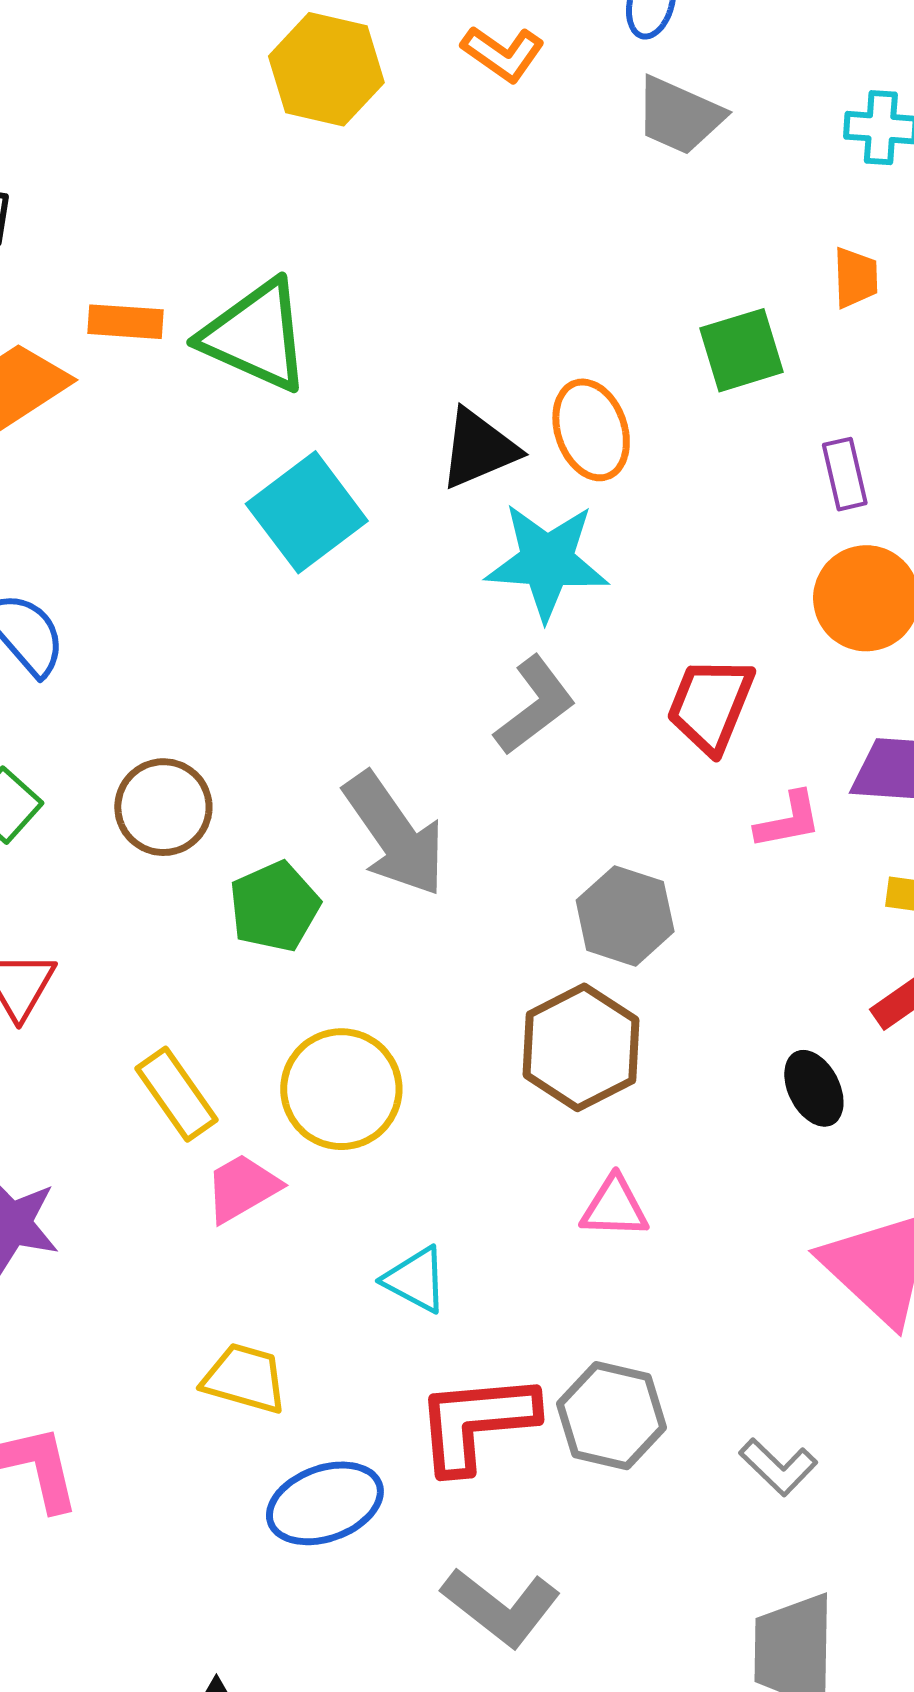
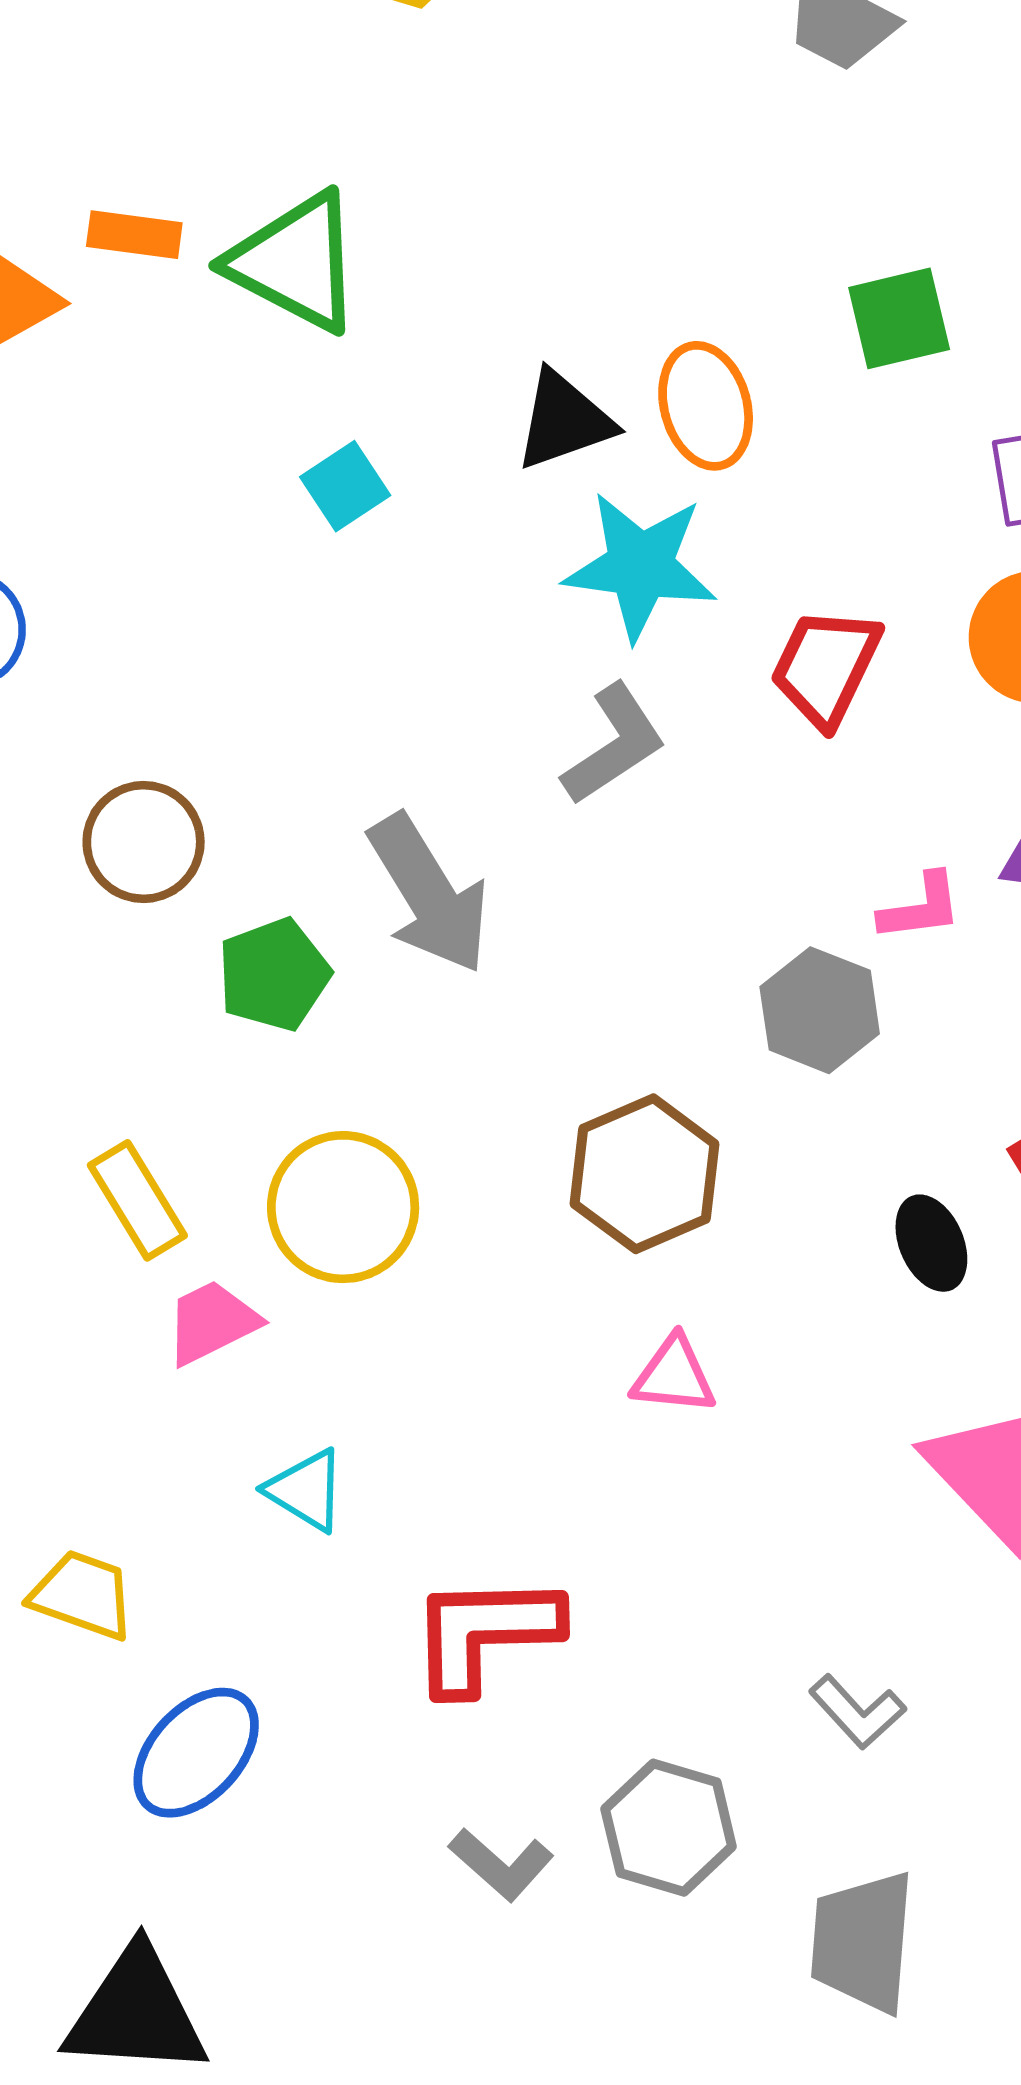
cyan square: (307, 512) -> (345, 486), size x0.6
red trapezoid: (711, 705) -> (826, 667), moved
gray hexagon: (625, 916) -> (820, 1010), moved
cyan triangle: (416, 1280) -> (306, 1490), moved
yellow trapezoid: (245, 1378) -> (83, 1595), moved
gray hexagon: (611, 1416) -> (669, 1828), moved
blue ellipse: (325, 1503) -> (196, 1753), moved, turned -31
gray L-shape: (501, 1607) -> (501, 1864), size x0.7

